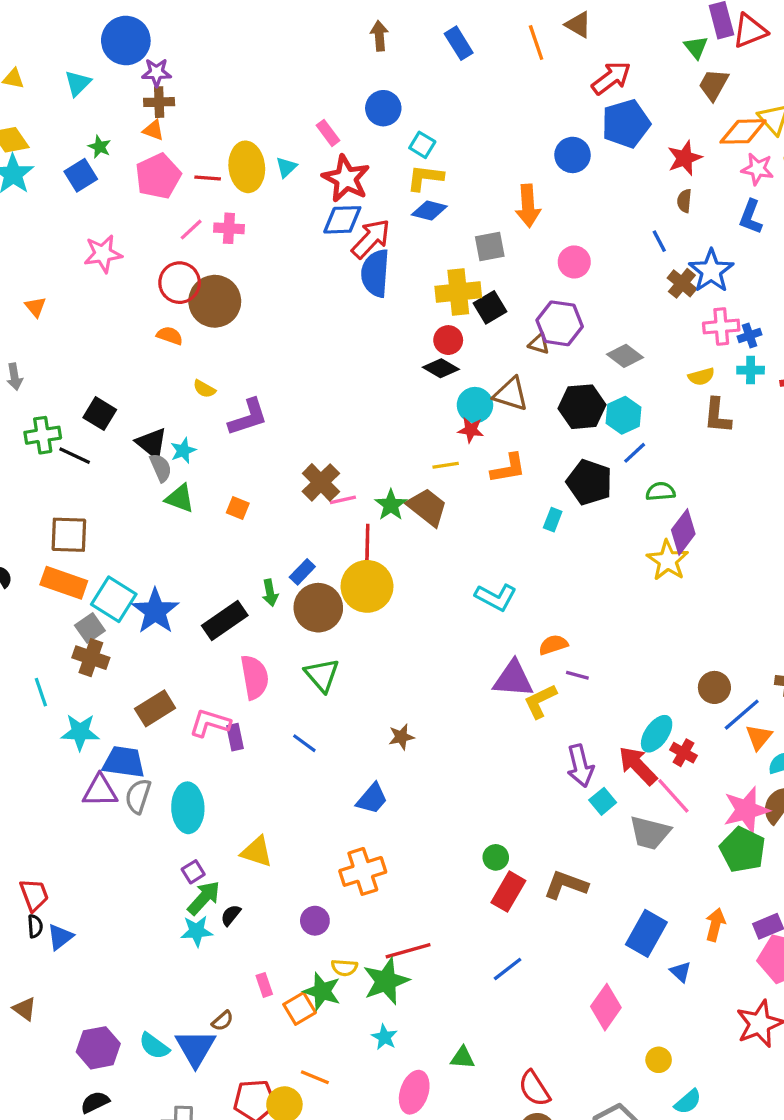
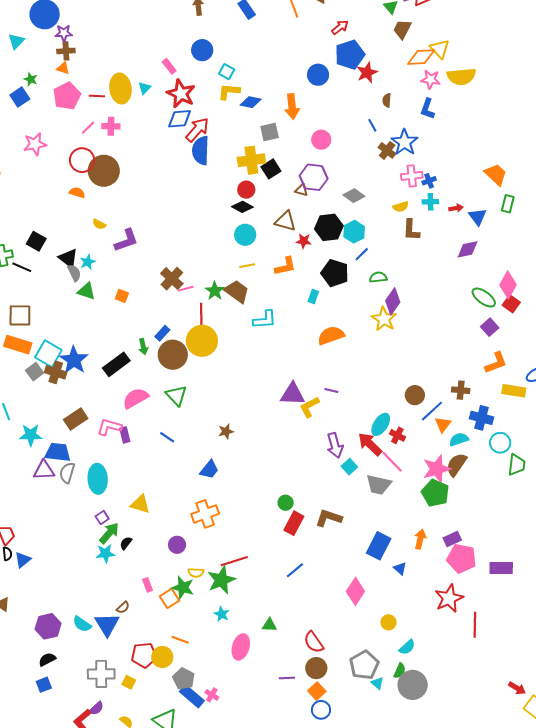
red arrow: (611, 78) -> (340, 27), size x0.7
red star: (685, 158) -> (367, 73), moved
blue diamond: (429, 211) -> (251, 102), moved
cyan circle: (475, 405) -> (245, 235), moved
red star: (471, 430) -> (304, 241), moved
cyan L-shape: (496, 597) -> (265, 320), moved, turned -30
orange semicircle: (553, 645) -> (331, 335), moved, size x1.5
brown cross: (91, 658) -> (56, 372), moved
pink semicircle: (255, 677) -> (135, 398), turned -108

